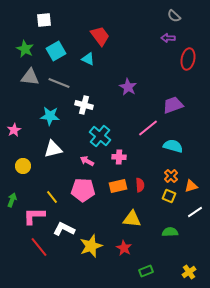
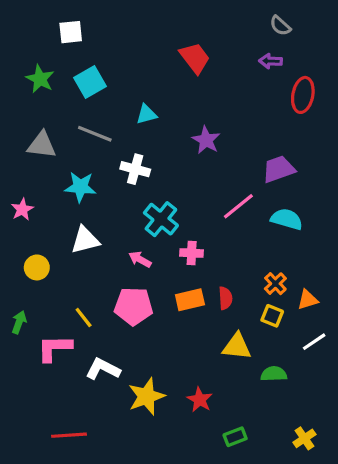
red trapezoid: (100, 36) -> (195, 58), moved
cyan triangle: (88, 59) -> (146, 114), moved, turned -40
gray triangle: (30, 77) -> (42, 145), moved
cyan semicircle: (173, 146) -> (287, 219), moved
yellow triangle: (132, 219) -> (237, 346), moved
red line: (39, 247) -> (69, 435), moved, turned -55

